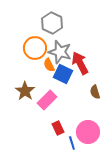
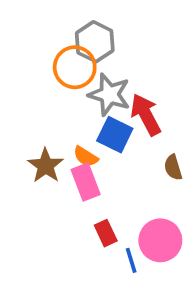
orange circle: (35, 48) -> (75, 67), moved
orange semicircle: (49, 65) -> (86, 157), moved, turned -32
pink rectangle: (47, 100) -> (86, 182), turned -66

